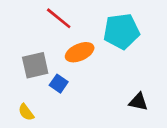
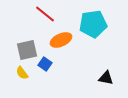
yellow semicircle: (26, 112) -> (22, 73), moved

